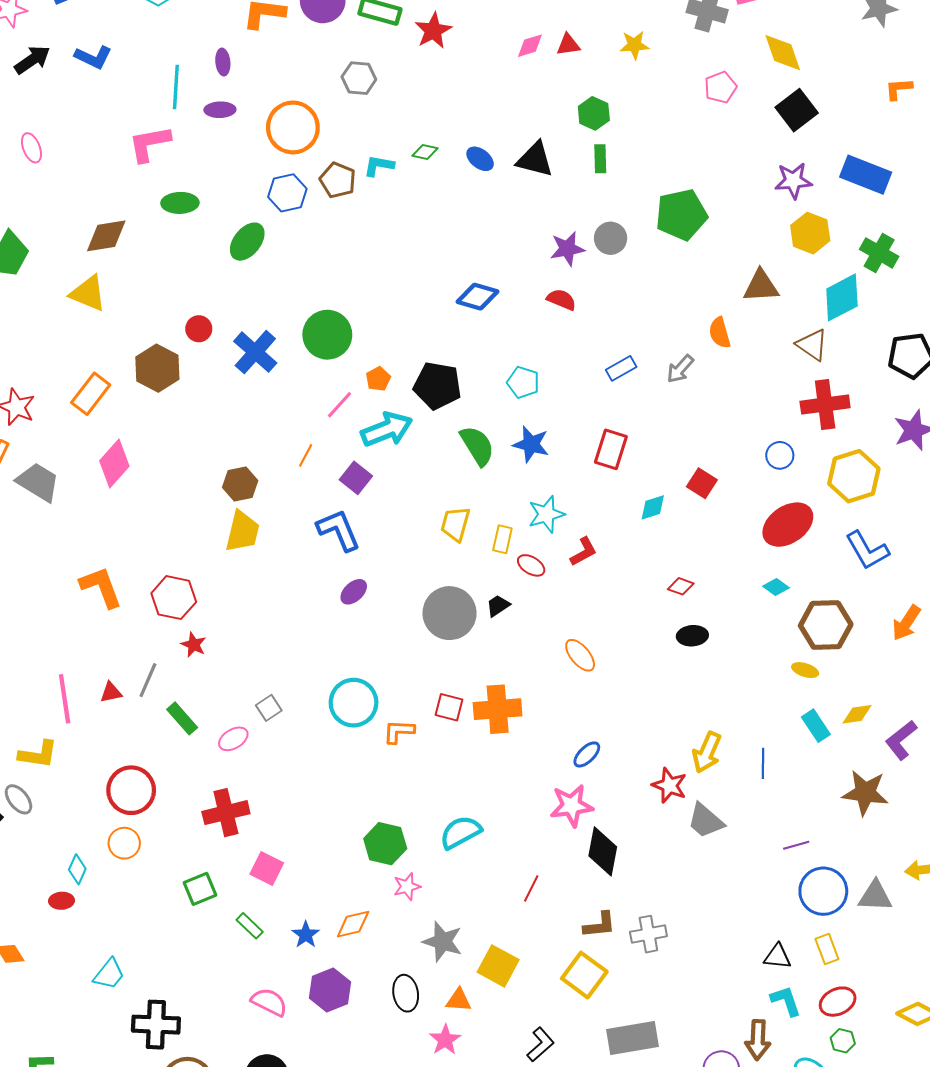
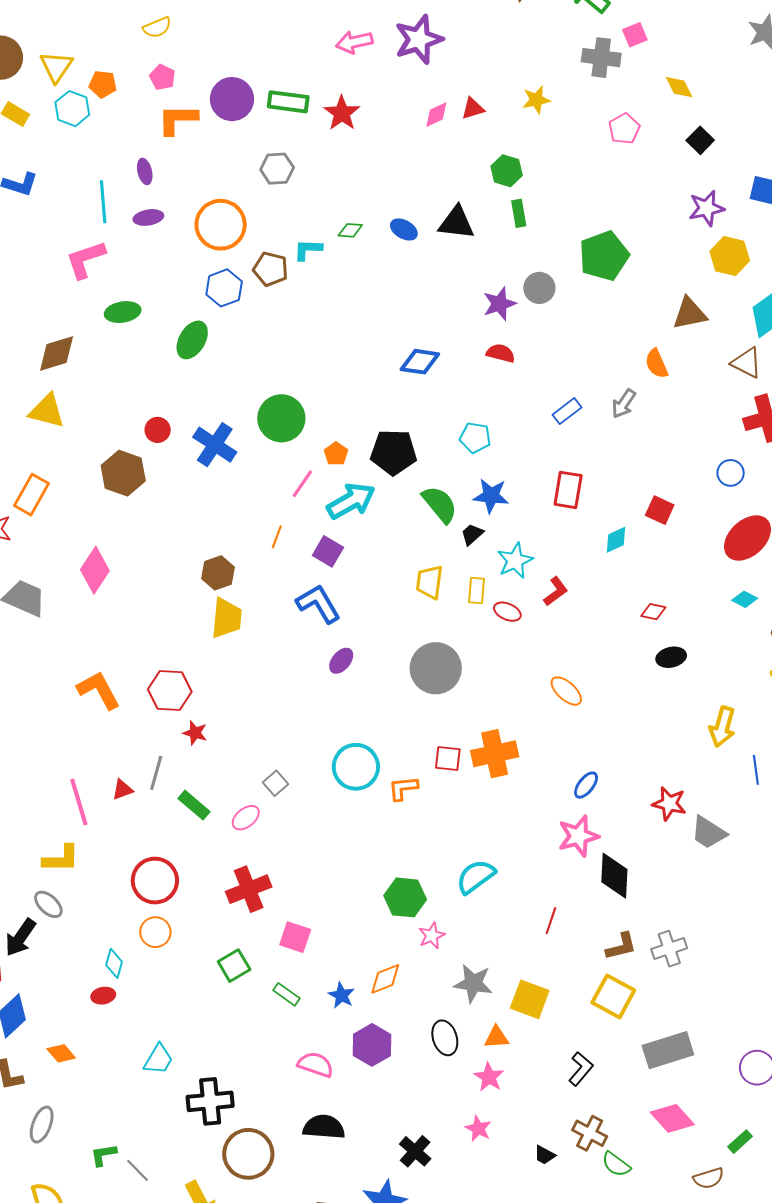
yellow diamond: (783, 53) -> (679, 87), size x0.7
black square: (797, 110) -> (700, 140), size x0.7
orange rectangle: (91, 394) -> (32, 495), moved
black trapezoid: (498, 606) -> (472, 534), moved
yellow arrow: (707, 752) -> (722, 727), moved

